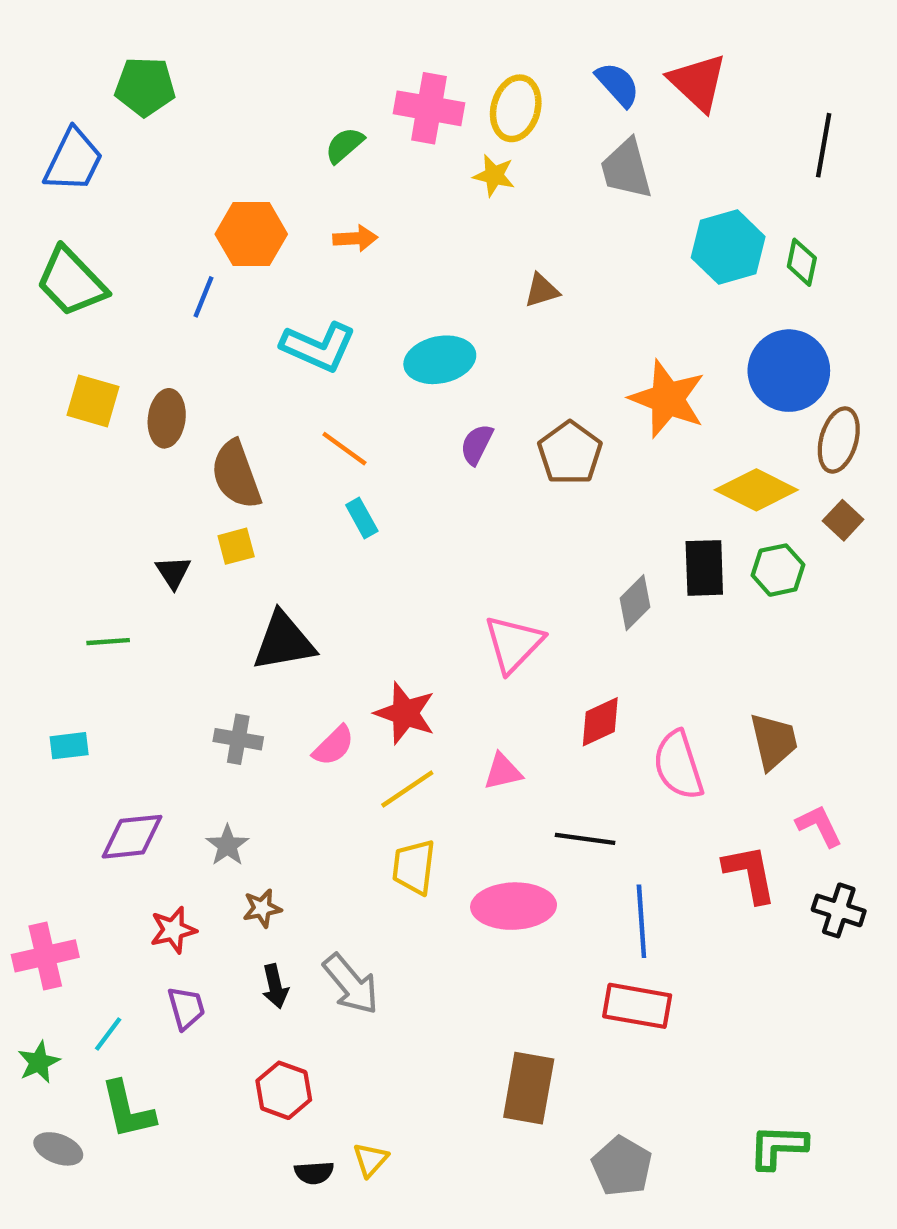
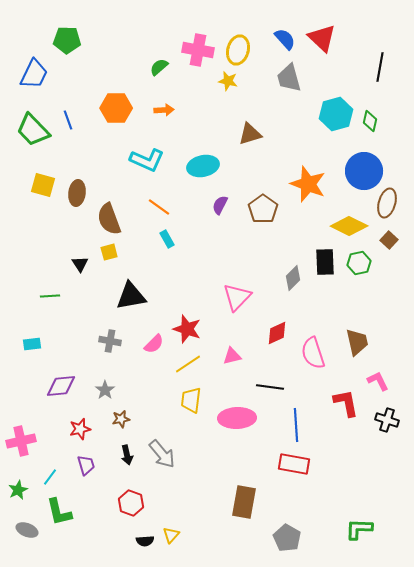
brown triangle: (542, 290) -> (250, 134), size x1.4
blue line: (204, 297) -> (68, 120), moved, turned -42

